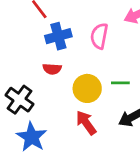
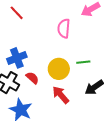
blue cross: (58, 36) -> (17, 58), moved
red semicircle: (52, 69) -> (32, 78), moved, turned -136

